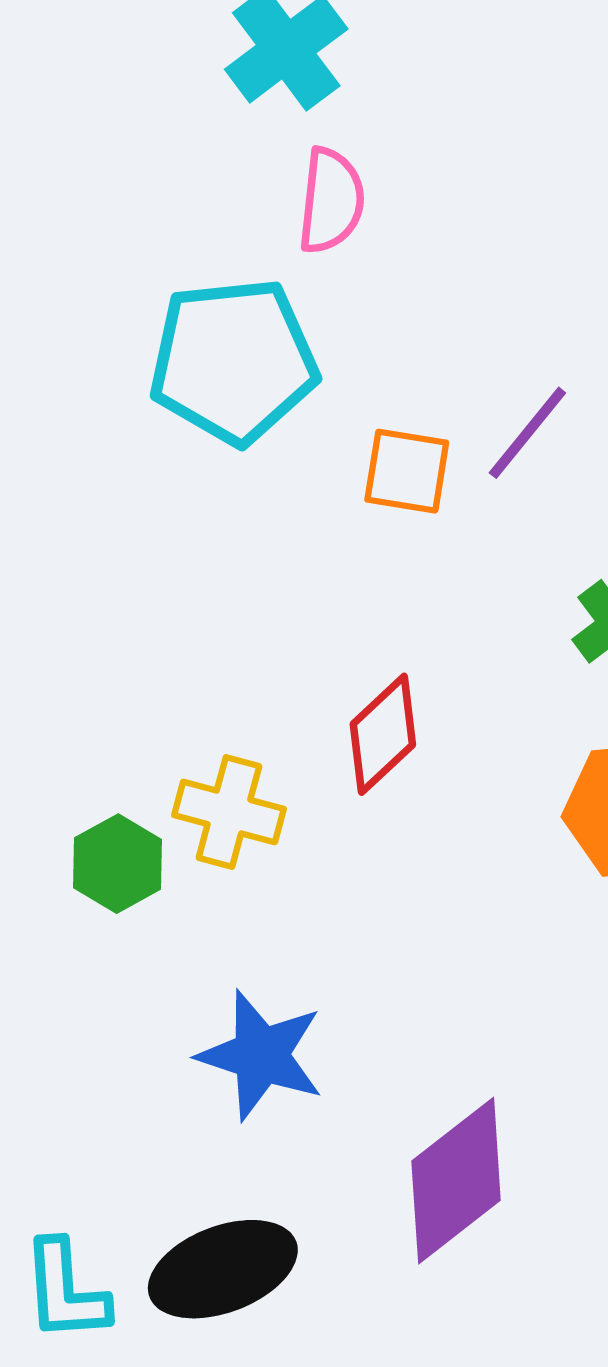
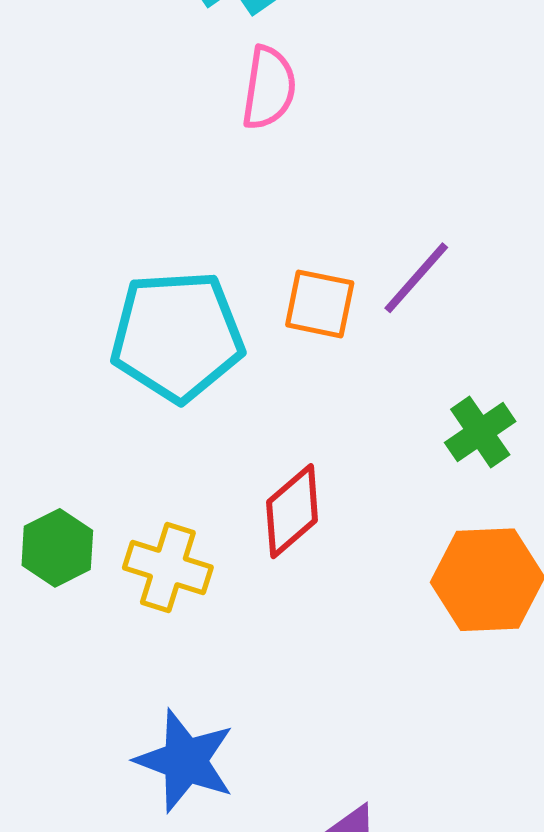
cyan pentagon: (233, 361) -> (177, 336), moved
green hexagon: (118, 864) -> (57, 548), moved

